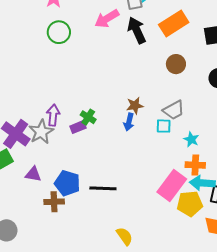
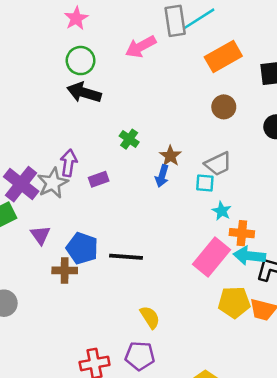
black arrow: (137, 30) -> (84, 93), moved, turned -52
brown star: (135, 106) -> (170, 156), turned -30
green cross: (88, 117) -> (129, 139), moved
cyan star: (191, 139) -> (222, 211), moved
purple triangle: (33, 174) -> (40, 235), turned 42
yellow pentagon: (190, 204) -> (234, 302), moved

